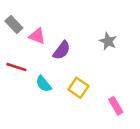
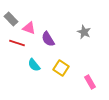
purple semicircle: (62, 50) -> (48, 39), turned 112
red line: (16, 67) -> (17, 43), moved

